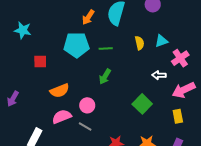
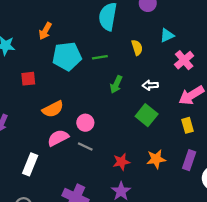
orange arrow: (88, 17) -> (45, 31), moved
cyan triangle: (161, 41) -> (167, 35), moved
white arrow: (159, 75) -> (150, 85), moved
green arrow: (105, 77) -> (116, 84), moved

